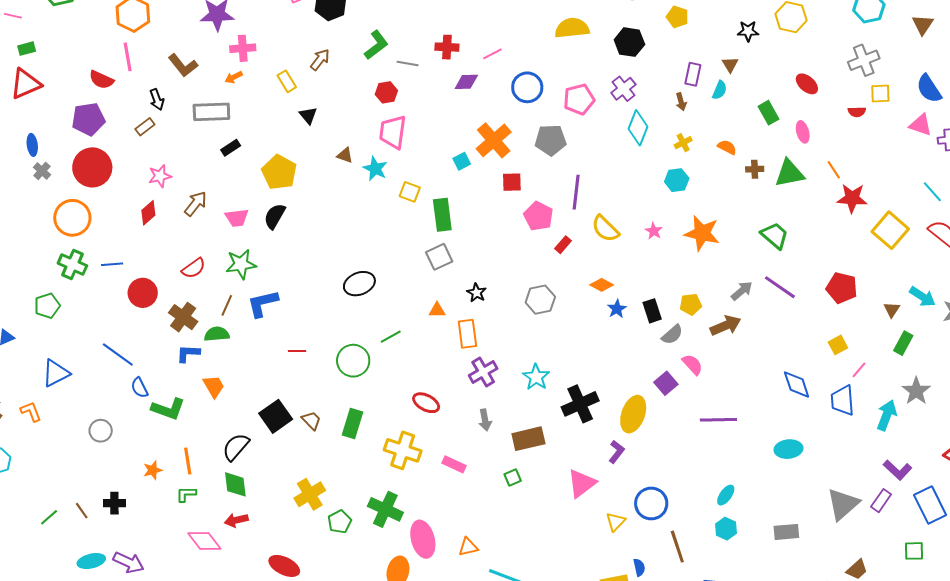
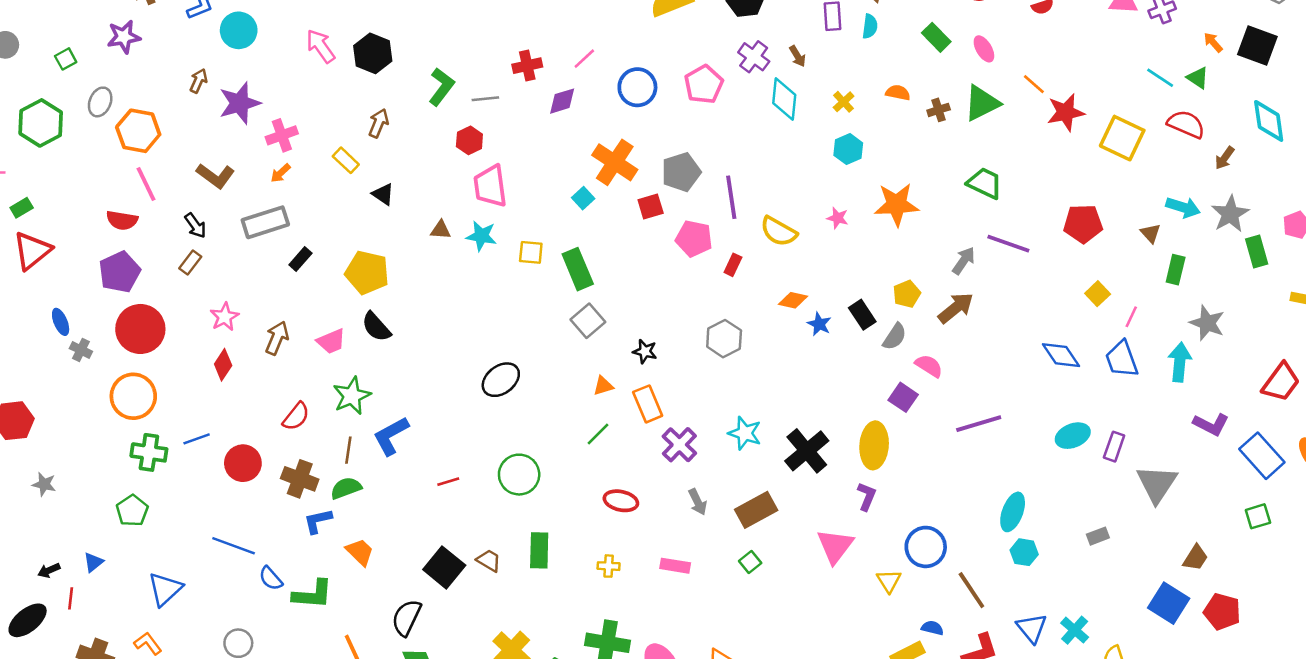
brown arrow: (681, 102) -> (798, 56), moved
gray pentagon: (551, 140) -> (681, 172), moved
black semicircle: (275, 216) -> (376, 327), turned -56
green line: (391, 337) -> (598, 434), moved
yellow cross: (403, 450) -> (609, 566), size x0.5
cyan ellipse: (726, 495) -> (1013, 512), size x1.4
purple rectangle: (881, 501) -> (1114, 447), moved
gray rectangle: (786, 532) -> (1098, 536), size x0.7
blue semicircle: (639, 567) -> (932, 628), turned -48

